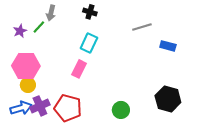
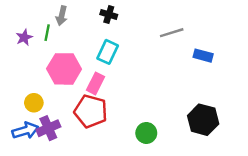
green line: (39, 27) -> (47, 33), turned -32
pink hexagon: (26, 66) -> (64, 69), moved
red pentagon: (68, 108) -> (91, 111), moved

